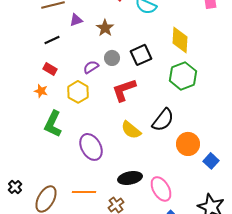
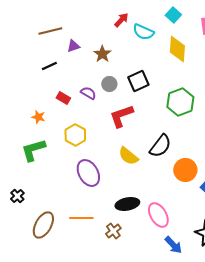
yellow diamond: (180, 40) -> (177, 49), moved
purple semicircle: (91, 67) -> (88, 93), turned 63
red rectangle: (50, 69) -> (63, 98), moved
yellow hexagon: (78, 92) -> (75, 135), moved
green L-shape: (53, 124) -> (33, 150), moved, turned 48
black cross: (15, 187) -> (17, 196), moved

